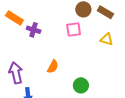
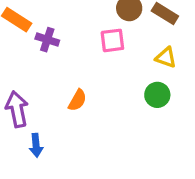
green circle: (81, 85) -> (157, 95), moved

